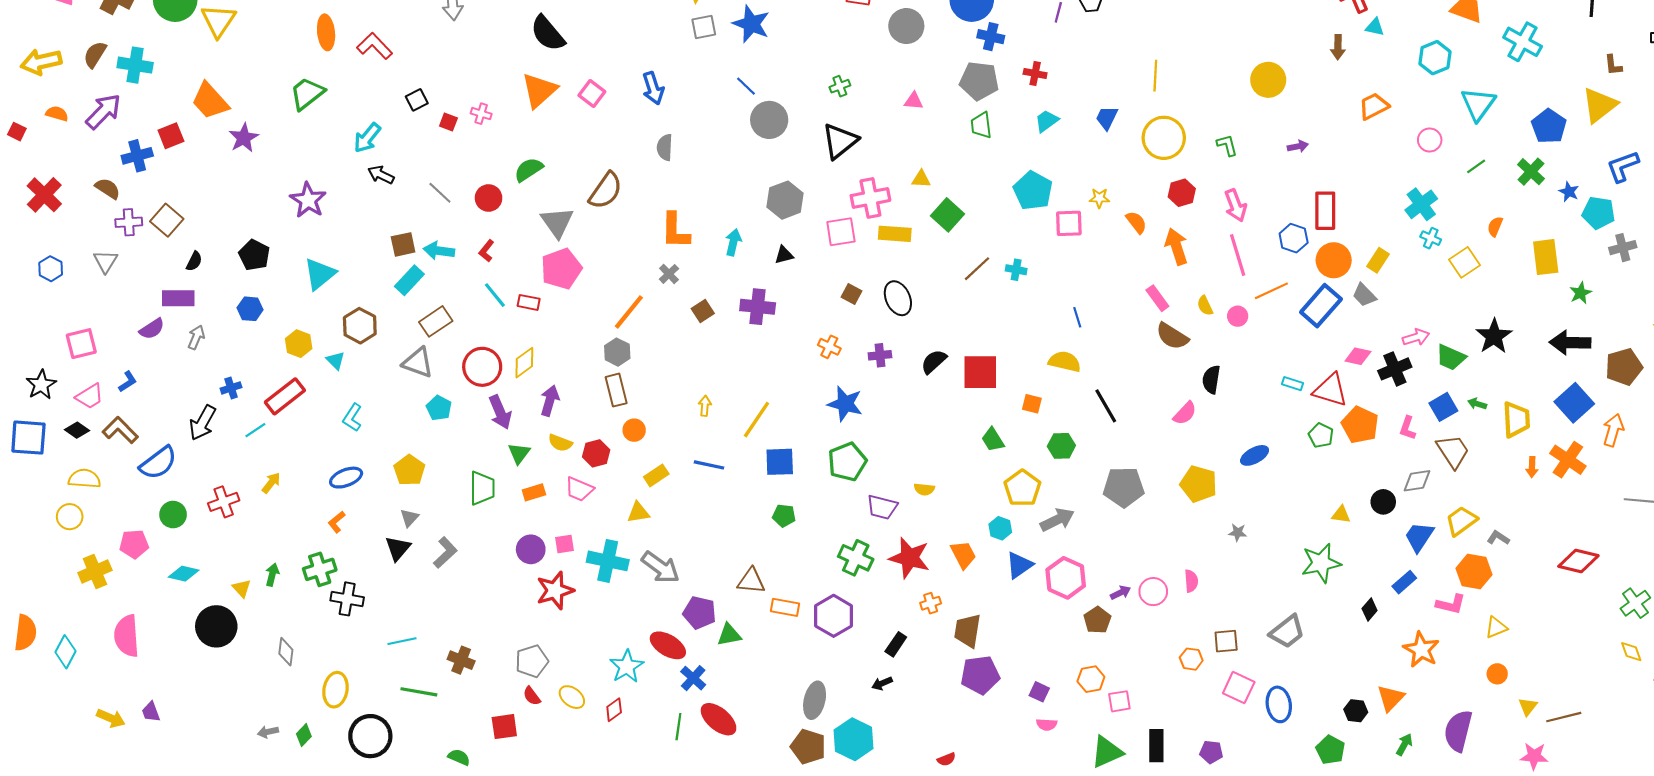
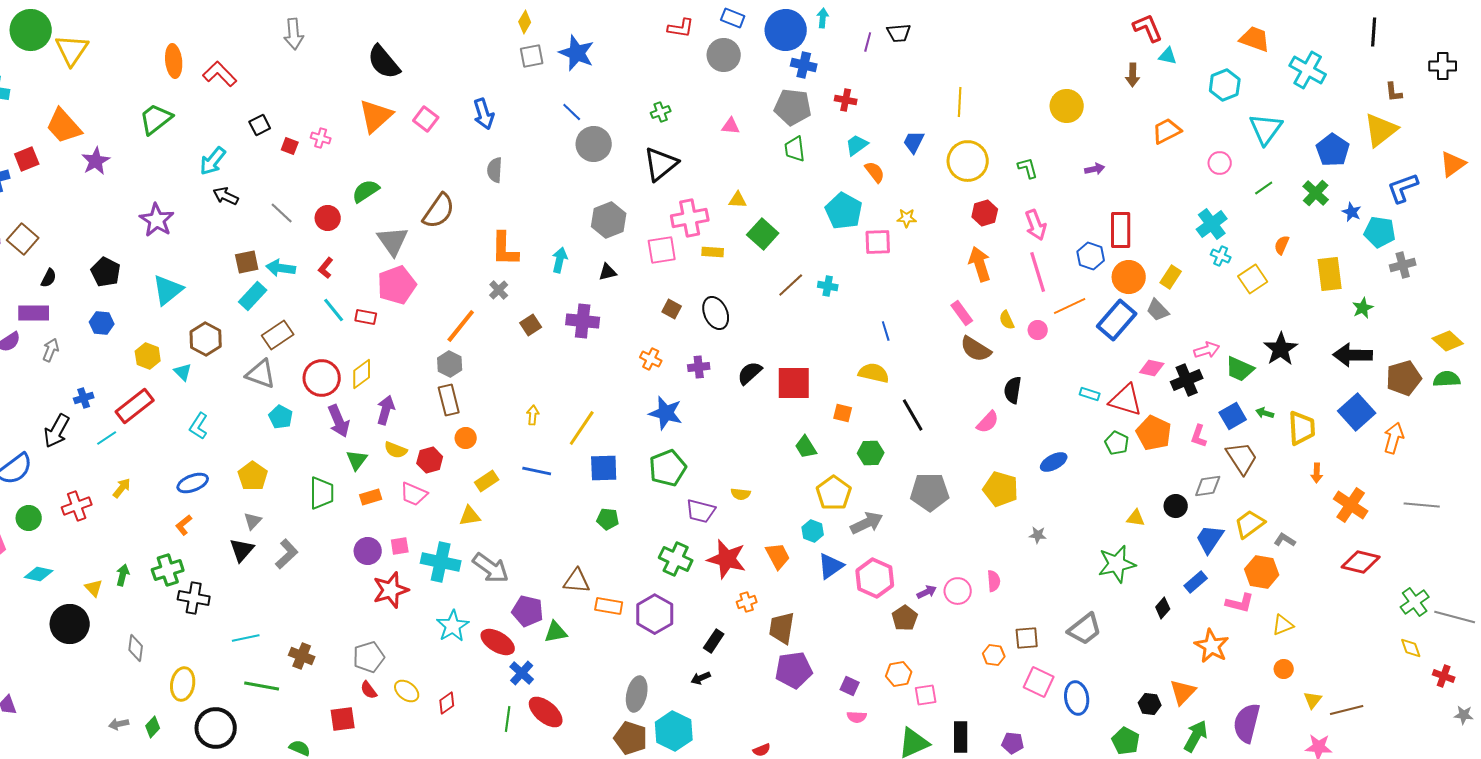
orange semicircle: (1136, 222) -> (875, 172), moved
yellow rectangle: (895, 234) -> (713, 252), size x0.7
orange cross: (1568, 460) -> (1351, 505), moved
cyan star: (627, 666) -> (453, 626), moved
green arrow: (1404, 745) -> (1196, 736), size x1.5

